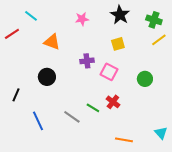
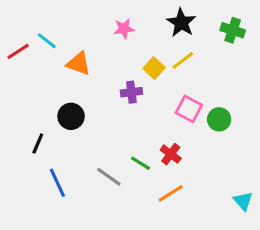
cyan line: (31, 16) -> (47, 41), moved
yellow line: (159, 40) -> (183, 60), moved
yellow square: (118, 44) -> (154, 68), moved, turned -32
pink square: (109, 72) -> (189, 109), moved
black line: (16, 95) -> (38, 144), moved
orange line: (124, 140) -> (171, 193), moved, turned -42

